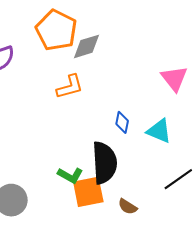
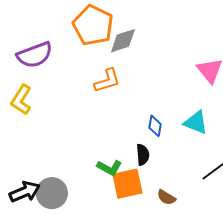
blue diamond: (122, 122) -> (155, 126), moved
black semicircle: (104, 163) -> (143, 155), size x0.5

